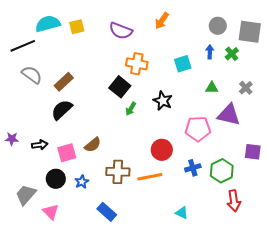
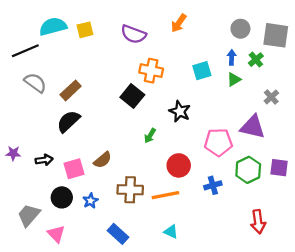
green triangle: (212, 88) -> (234, 79), moved, turned -32
green arrow: (131, 109) -> (150, 136), moved
green hexagon: (222, 171) -> (248, 170), moved
cyan triangle: (182, 213) -> (171, 232), moved

